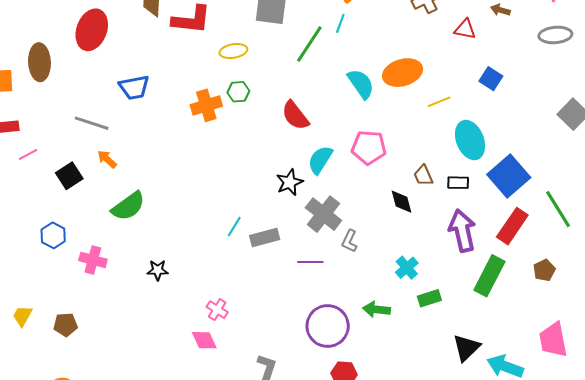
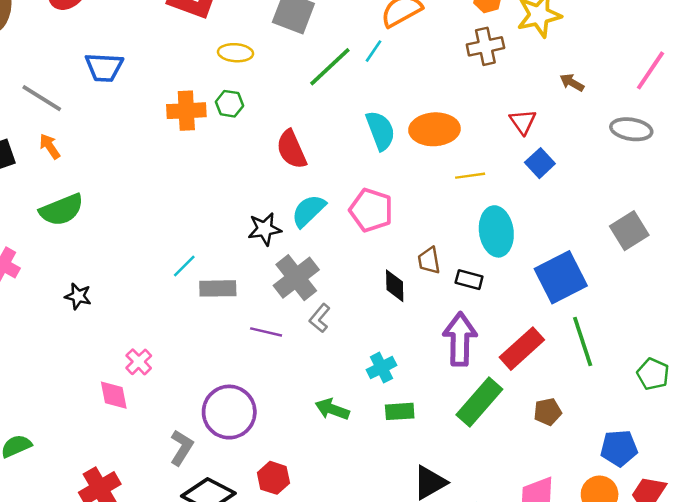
red triangle: (465, 29) -> (523, 122), moved, turned 30
blue square: (509, 176) -> (561, 277), moved
purple circle: (328, 326) -> (229, 412), moved

